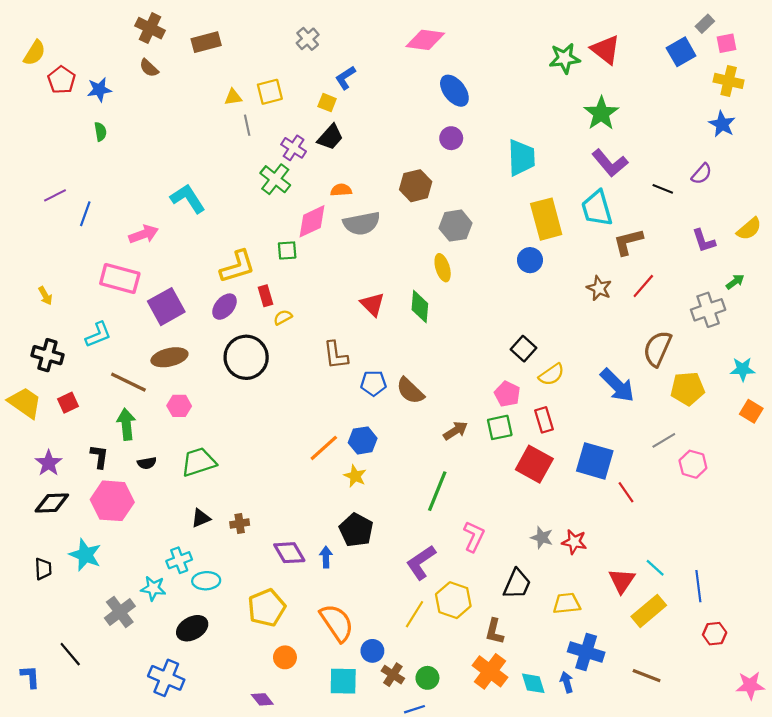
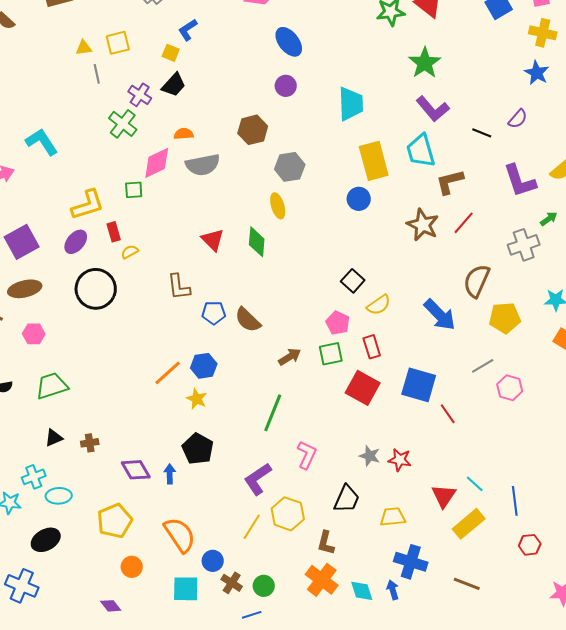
purple L-shape: (704, 241) -> (520, 181), size x1.5
brown star: (599, 288) -> (423, 225), size x1.4

